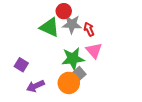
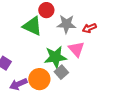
gray star: (72, 24) -> (66, 24), moved
red arrow: (89, 29) -> (89, 28), moved, turned -88
orange circle: (69, 83) -> (39, 79), moved

